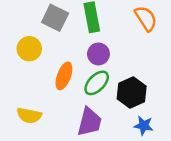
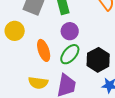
orange ellipse: (64, 76) -> (44, 50), turned -35
yellow semicircle: (29, 116) -> (38, 83), moved

